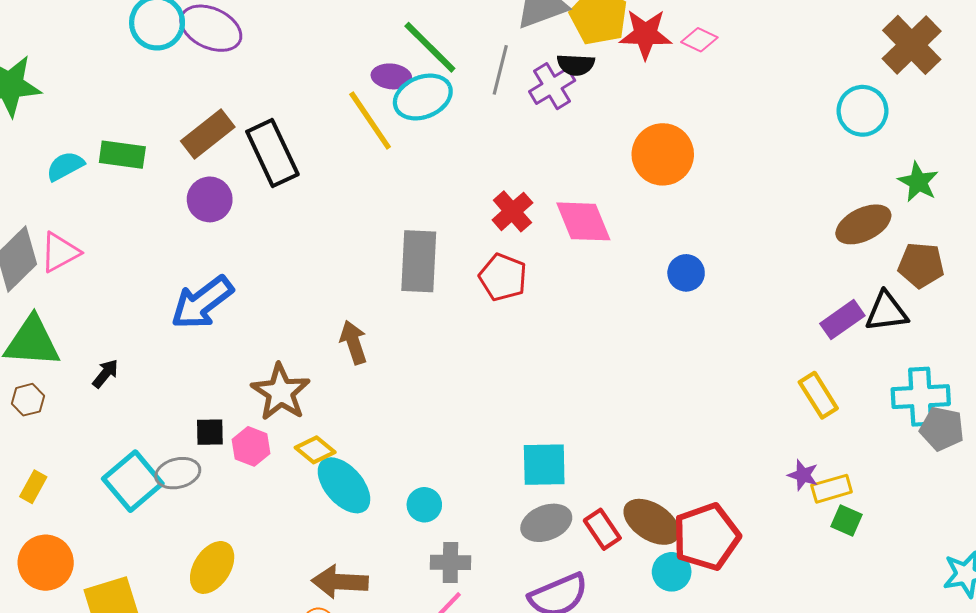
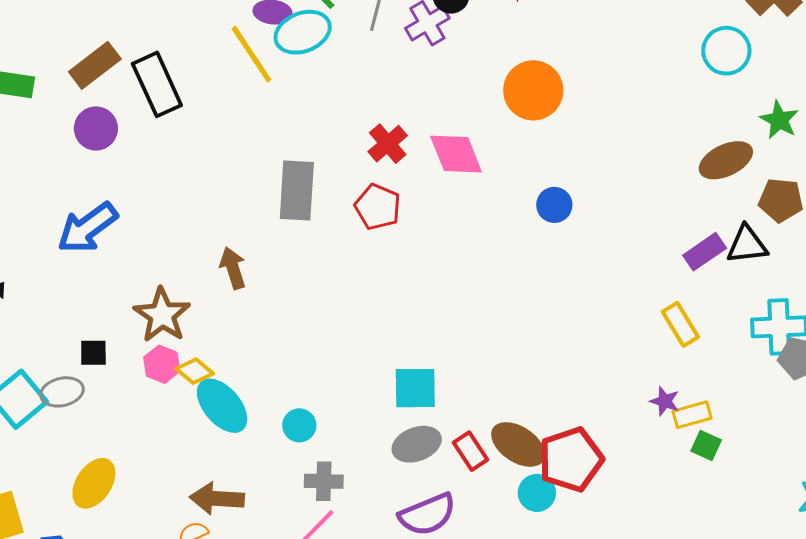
pink hexagon: (251, 446) -> (162, 364), moved

